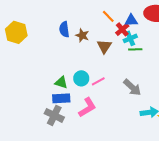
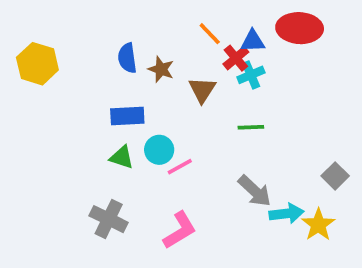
green line: (135, 49) -> (251, 127), moved
pink line: (98, 81) -> (180, 167), moved
gray arrow: (132, 87) -> (255, 191), moved
blue rectangle: (61, 98) -> (127, 116), moved
pink L-shape: (87, 107) -> (180, 230), moved

